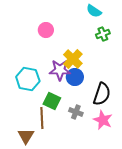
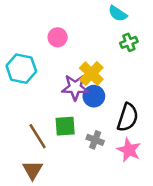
cyan hexagon: (28, 79) -> (21, 69), moved
green square: (52, 101) -> (65, 126), turned -30
brown line: (42, 118) -> (38, 136), moved, turned -30

